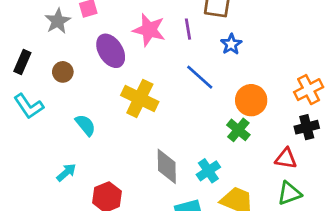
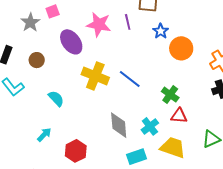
blue line: (200, 77) -> (130, 79), moved
orange circle: (251, 100) -> (181, 48), moved
red triangle: (286, 158) -> (179, 116), moved

